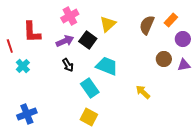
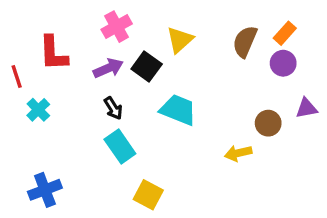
purple circle: (183, 39) -> (283, 63), moved
brown circle: (164, 59) -> (268, 123), moved
cyan rectangle: (90, 88) -> (120, 146), moved
yellow arrow: (143, 92) -> (238, 153), turned -56

